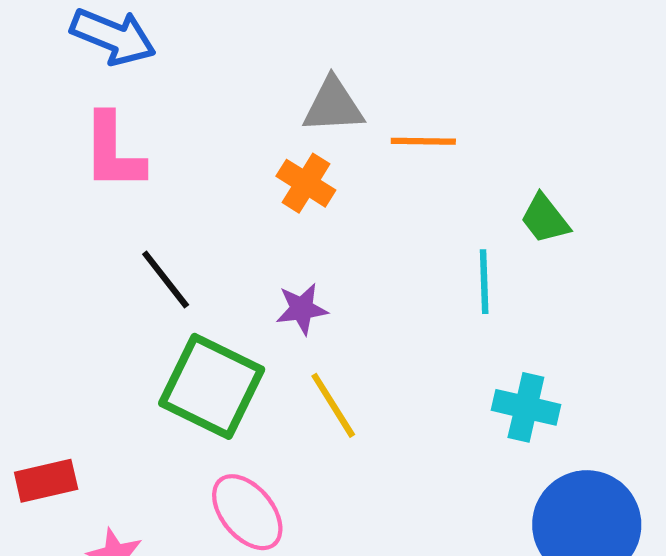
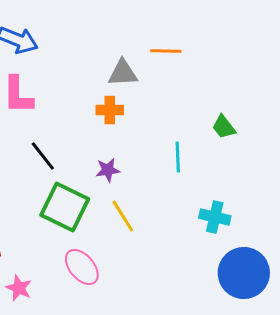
orange line: (423, 141) -> (166, 51), moved
orange cross: (306, 183) -> (110, 110), turned -32
cyan line: (484, 282) -> (178, 157), moved

